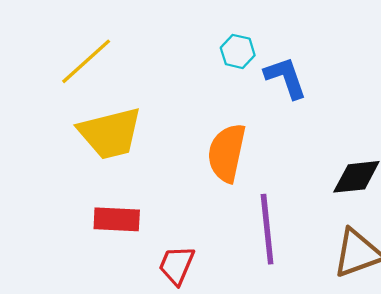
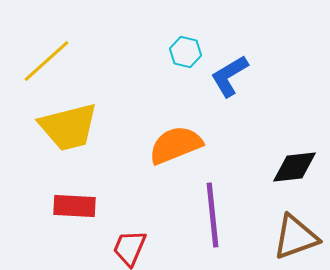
blue L-shape: (286, 78) -> (229, 76), turned -102
orange semicircle: (227, 153) -> (175, 145), turned 56

